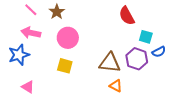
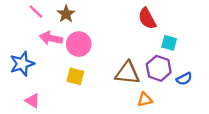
pink arrow: (31, 33) -> (51, 38), moved
blue semicircle: (159, 52) -> (184, 79), moved
orange triangle: (116, 86) -> (145, 100), moved, turned -40

